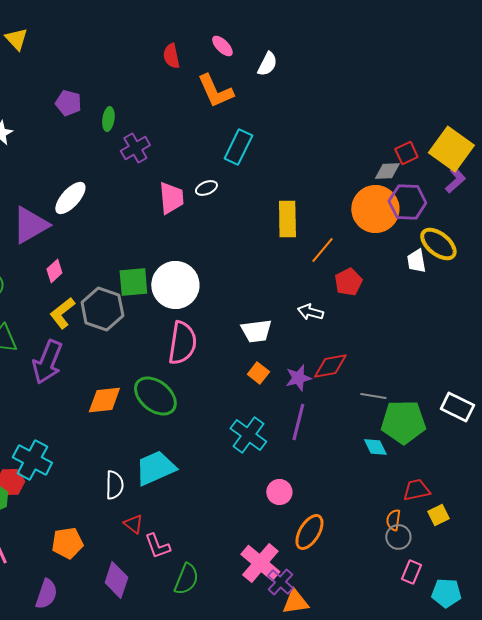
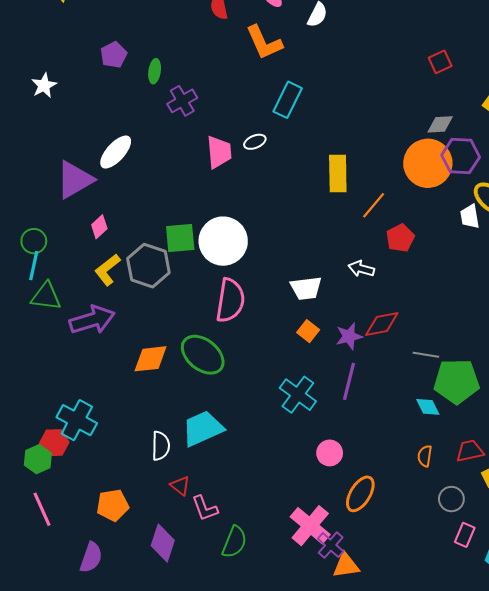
purple pentagon: (68, 103) -> (114, 55), turned 30
red square: (406, 153) -> (440, 62), moved
purple arrow: (47, 362) -> (92, 320), turned -129
orange semicircle: (393, 520) -> (425, 456), moved

